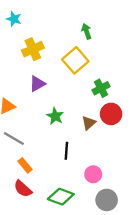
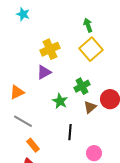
yellow cross: (33, 49) -> (50, 49), moved
yellow square: (75, 60) -> (91, 49), moved
green cross: (101, 88) -> (82, 86), moved

